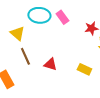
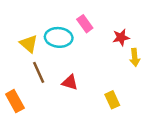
cyan ellipse: (39, 15) -> (59, 37), moved
yellow rectangle: (84, 69) -> (112, 100), moved, turned 40

